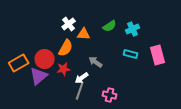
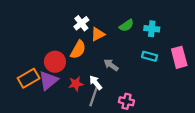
cyan cross: (133, 29) -> (152, 29), turned 32
orange triangle: (84, 34) -> (98, 34), turned -32
orange rectangle: (19, 63) -> (29, 78), moved
red star: (64, 69) -> (76, 84), moved
white arrow: (82, 78) -> (96, 83), turned 88

